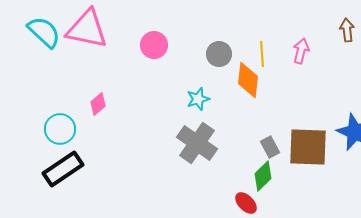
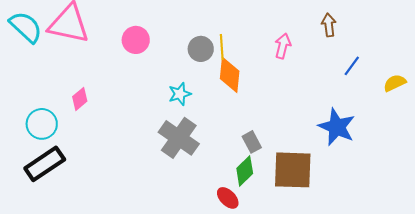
yellow line: (262, 54) -> (222, 47), moved
brown square: (308, 147) -> (293, 170), moved

